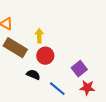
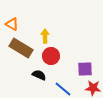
purple square: (79, 69) -> (85, 69), turned 35

